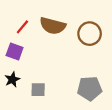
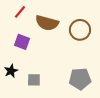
red line: (22, 27) -> (20, 12), moved
purple square: (15, 52) -> (22, 42), moved

